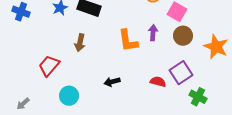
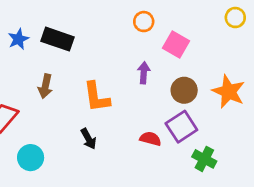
brown circle: (183, 36) -> (184, 90), moved
orange L-shape: (128, 41) -> (97, 97), moved
black arrow: (112, 82) -> (88, 139), turned -105

